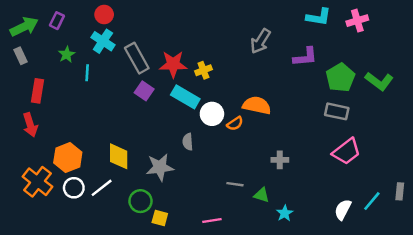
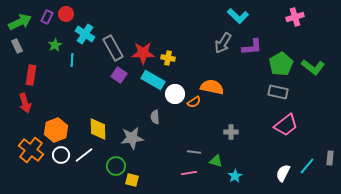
red circle: (104, 15) -> (66, 14), moved
cyan L-shape: (319, 17) -> (238, 16), moved, turned 35
gray arrow: (260, 41) -> (223, 43), moved
yellow cross: (203, 70) -> (168, 58), turned 32
pink line: (212, 220) -> (189, 173), moved

